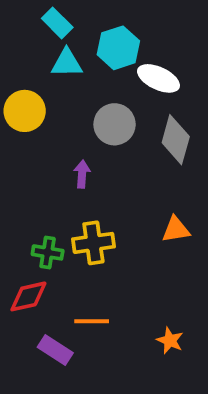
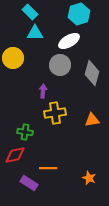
cyan hexagon: (118, 48) -> (79, 14), moved
white ellipse: (159, 78) -> (69, 41), moved, turned -55
yellow cross: (93, 243) -> (55, 113), moved

